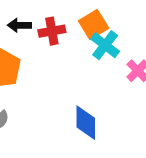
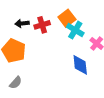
blue diamond: (86, 123) -> (80, 65), moved

